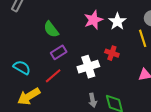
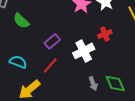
green semicircle: (51, 29) -> (21, 21), moved
red cross: (112, 53) -> (105, 34), turned -32

